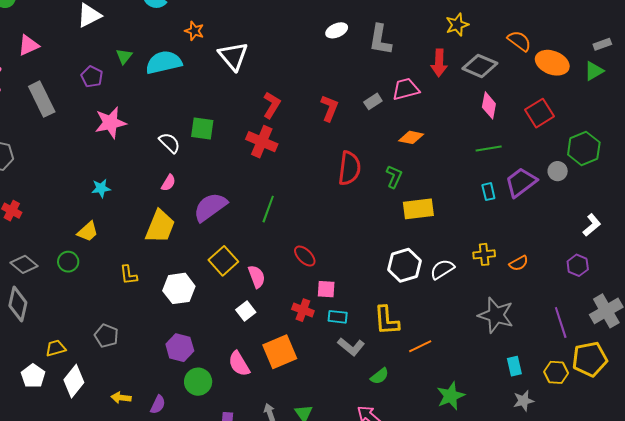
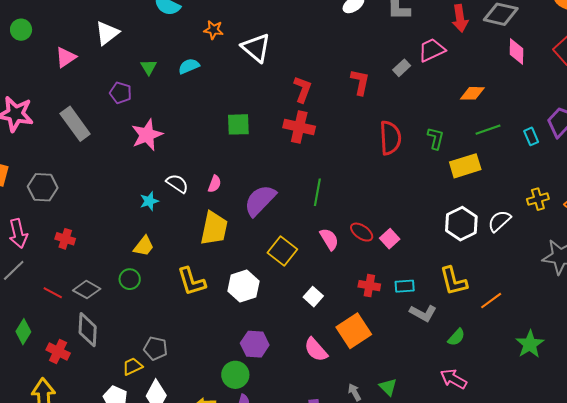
pink triangle: (28, 45) -> (66, 57), moved
cyan semicircle: (164, 62) -> (189, 66), size x0.6
orange diamond: (411, 137) -> (472, 93), moved
white semicircle: (170, 143) -> (177, 183), moved
green line: (489, 149) -> (488, 130), moved
yellow L-shape: (129, 275) -> (191, 281), size x1.5
pink semicircle: (257, 277) -> (329, 239), moved
pink square: (326, 289) -> (390, 239), moved, turned -36
gray pentagon: (106, 336) -> (155, 348), moved
green circle: (198, 382) -> (235, 375), moved

